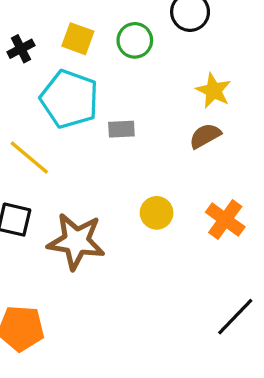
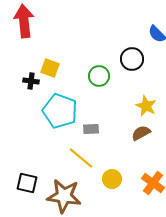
yellow square: (78, 39) -> (50, 68), moved
black cross: (21, 49) -> (31, 81), turned 35
yellow line: (29, 158) -> (81, 158), moved

